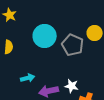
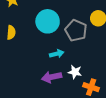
cyan arrow: (28, 78) -> (57, 54), moved

